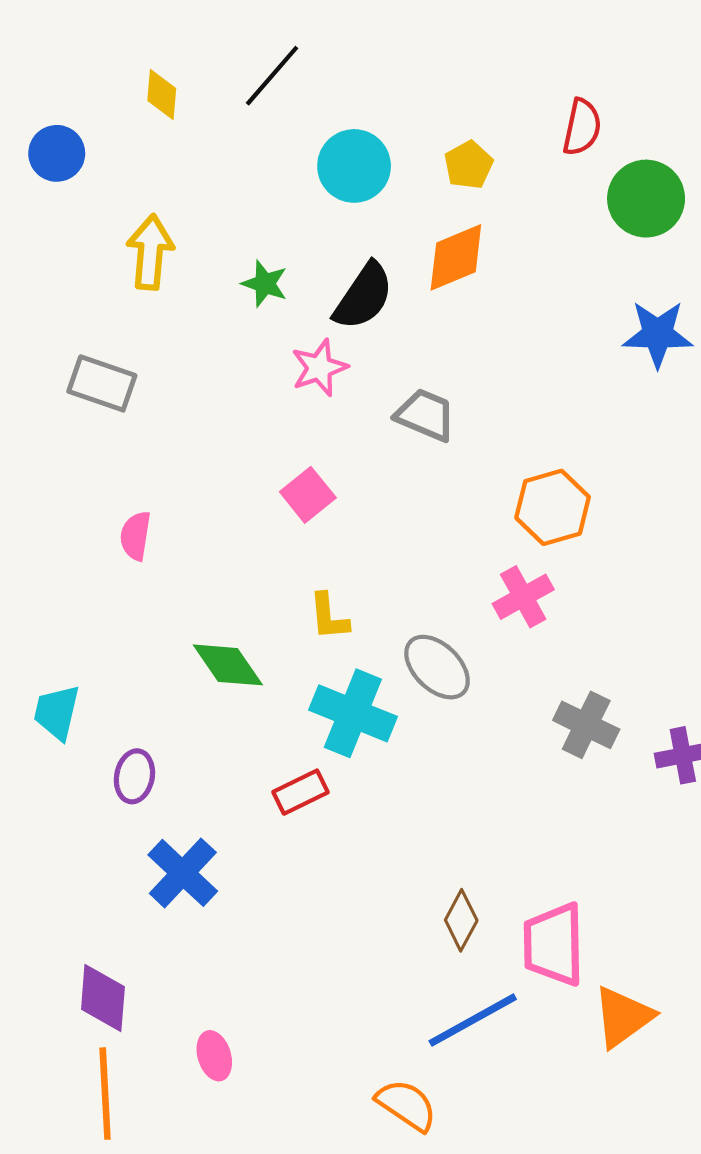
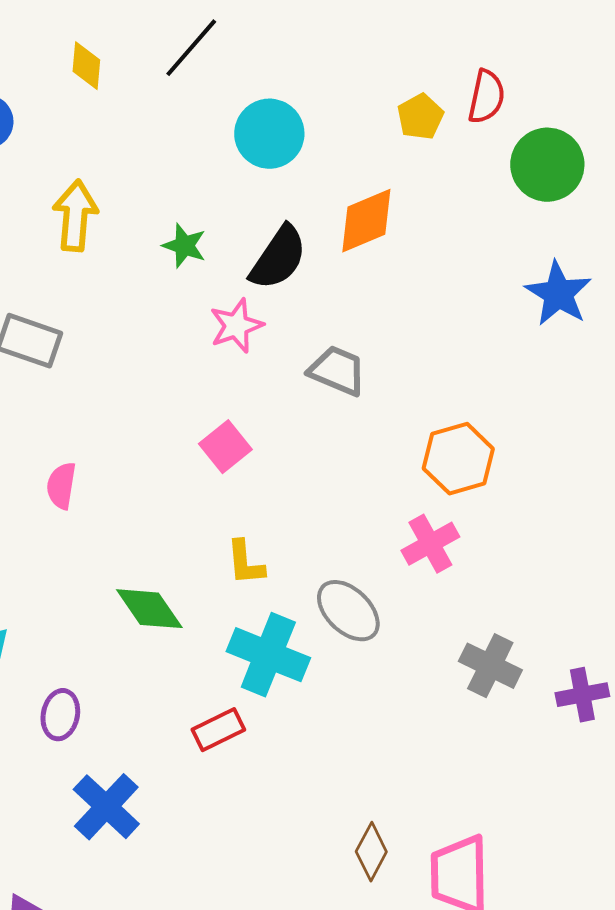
yellow pentagon: (469, 165) -> (420, 117), moved
blue star: (658, 334) -> (558, 294), turned 30

